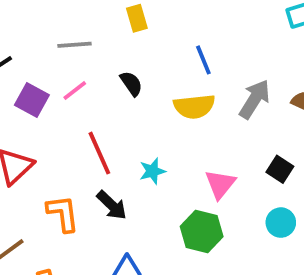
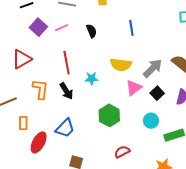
gray arrow: (255, 99) -> (153, 68), moved
yellow semicircle: (194, 106) -> (121, 65), moved
pink triangle: (220, 184) -> (134, 88), moved

